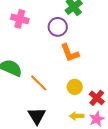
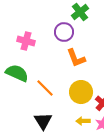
pink cross: (20, 19) -> (26, 41), moved
yellow circle: (75, 87) -> (81, 92), size x1.5

